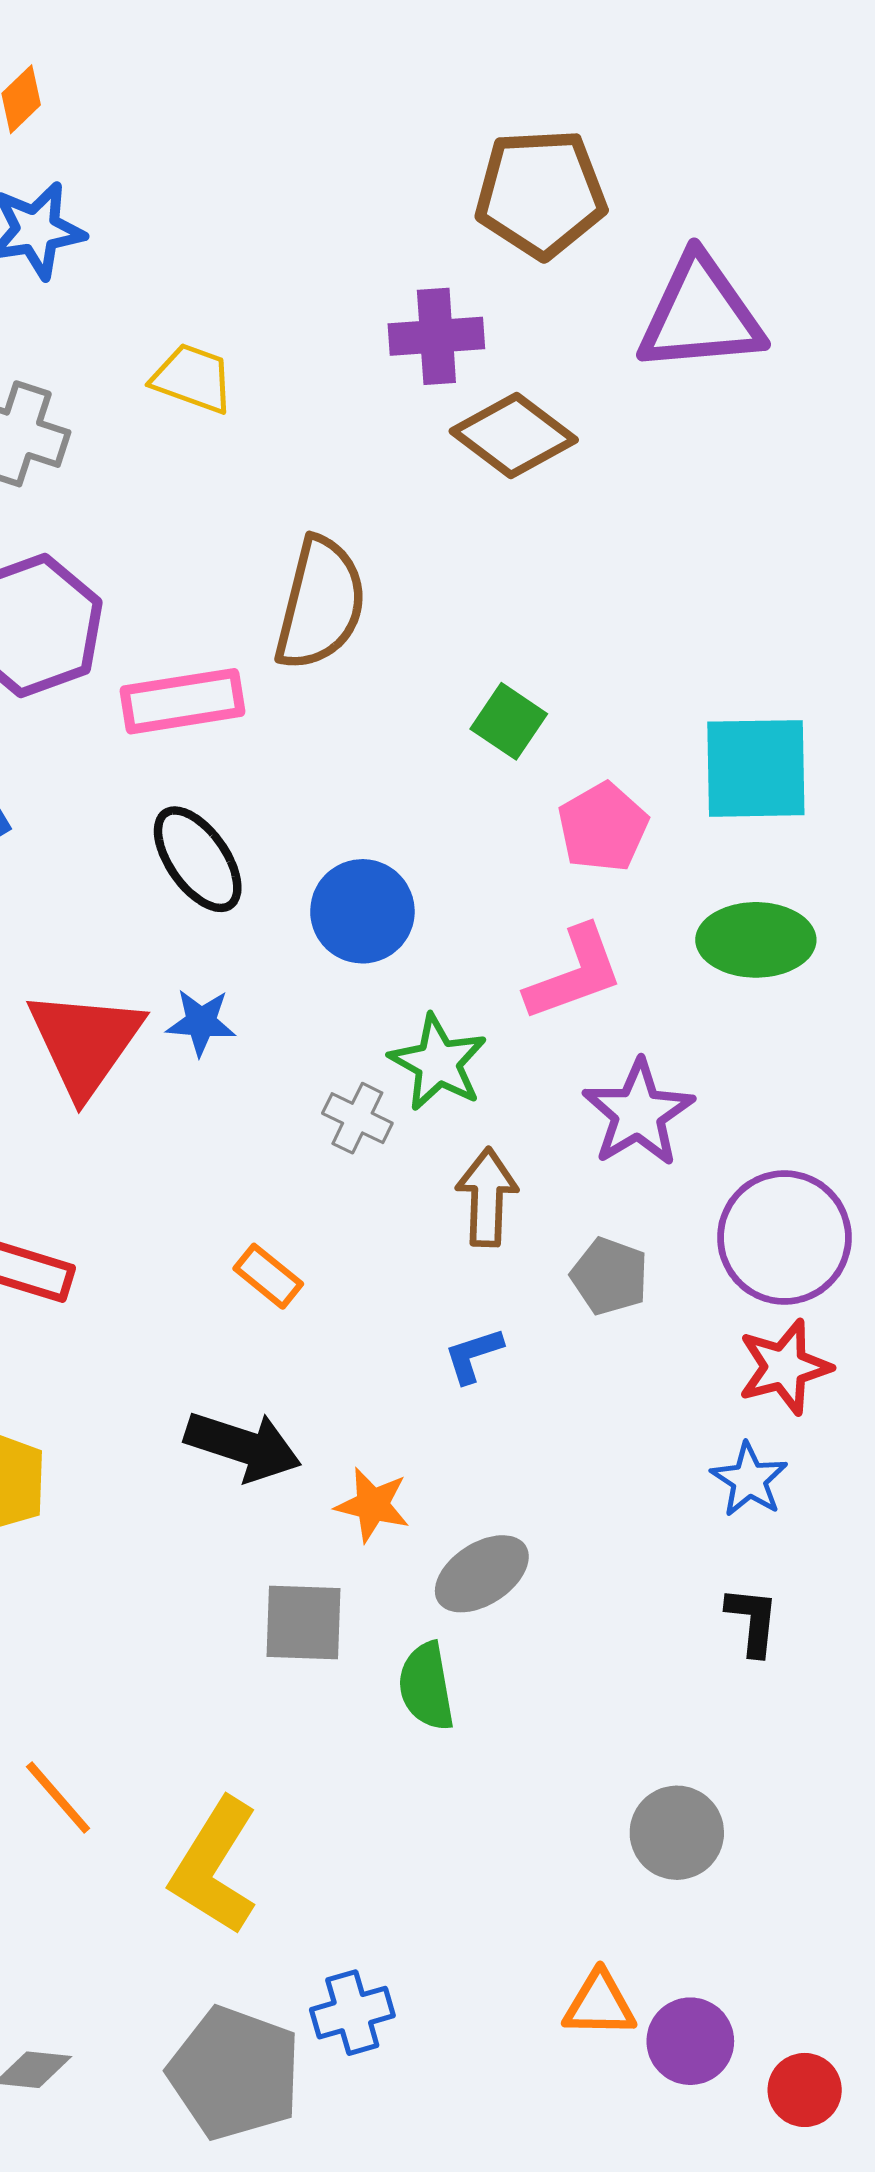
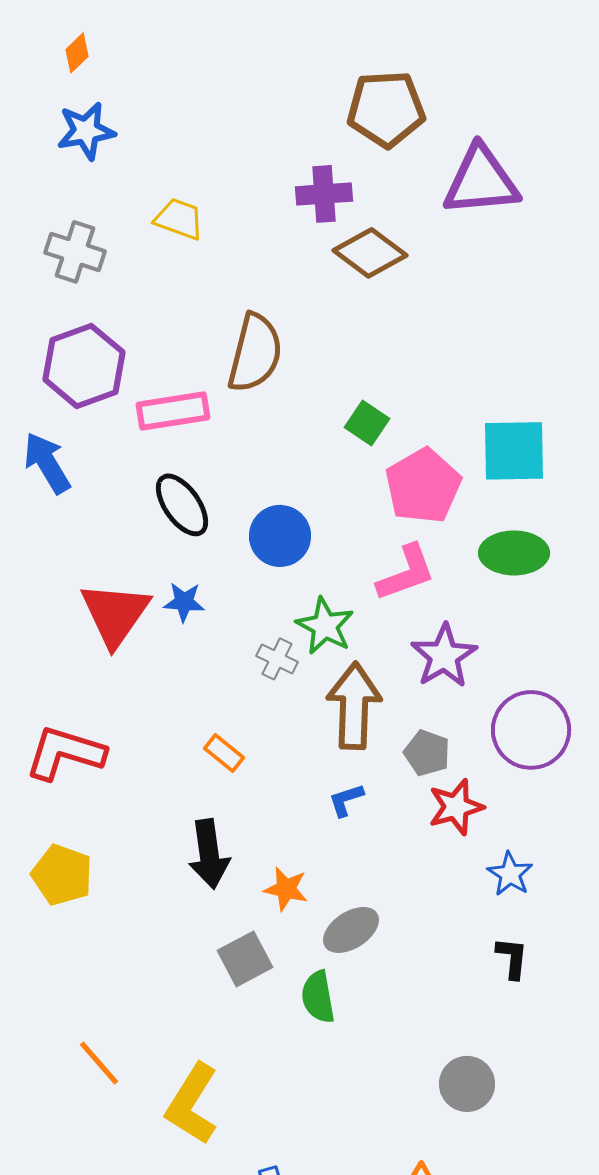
pink pentagon: (603, 827) -> (423, 486), size x1.4
brown arrow: (487, 1197) -> (354, 706), size x1.5
red star: (784, 1367) -> (456, 807), moved
black arrow: (243, 1446) -> (209, 854), turned 64
gray square: (304, 1623) -> (245, 959), turned -30

